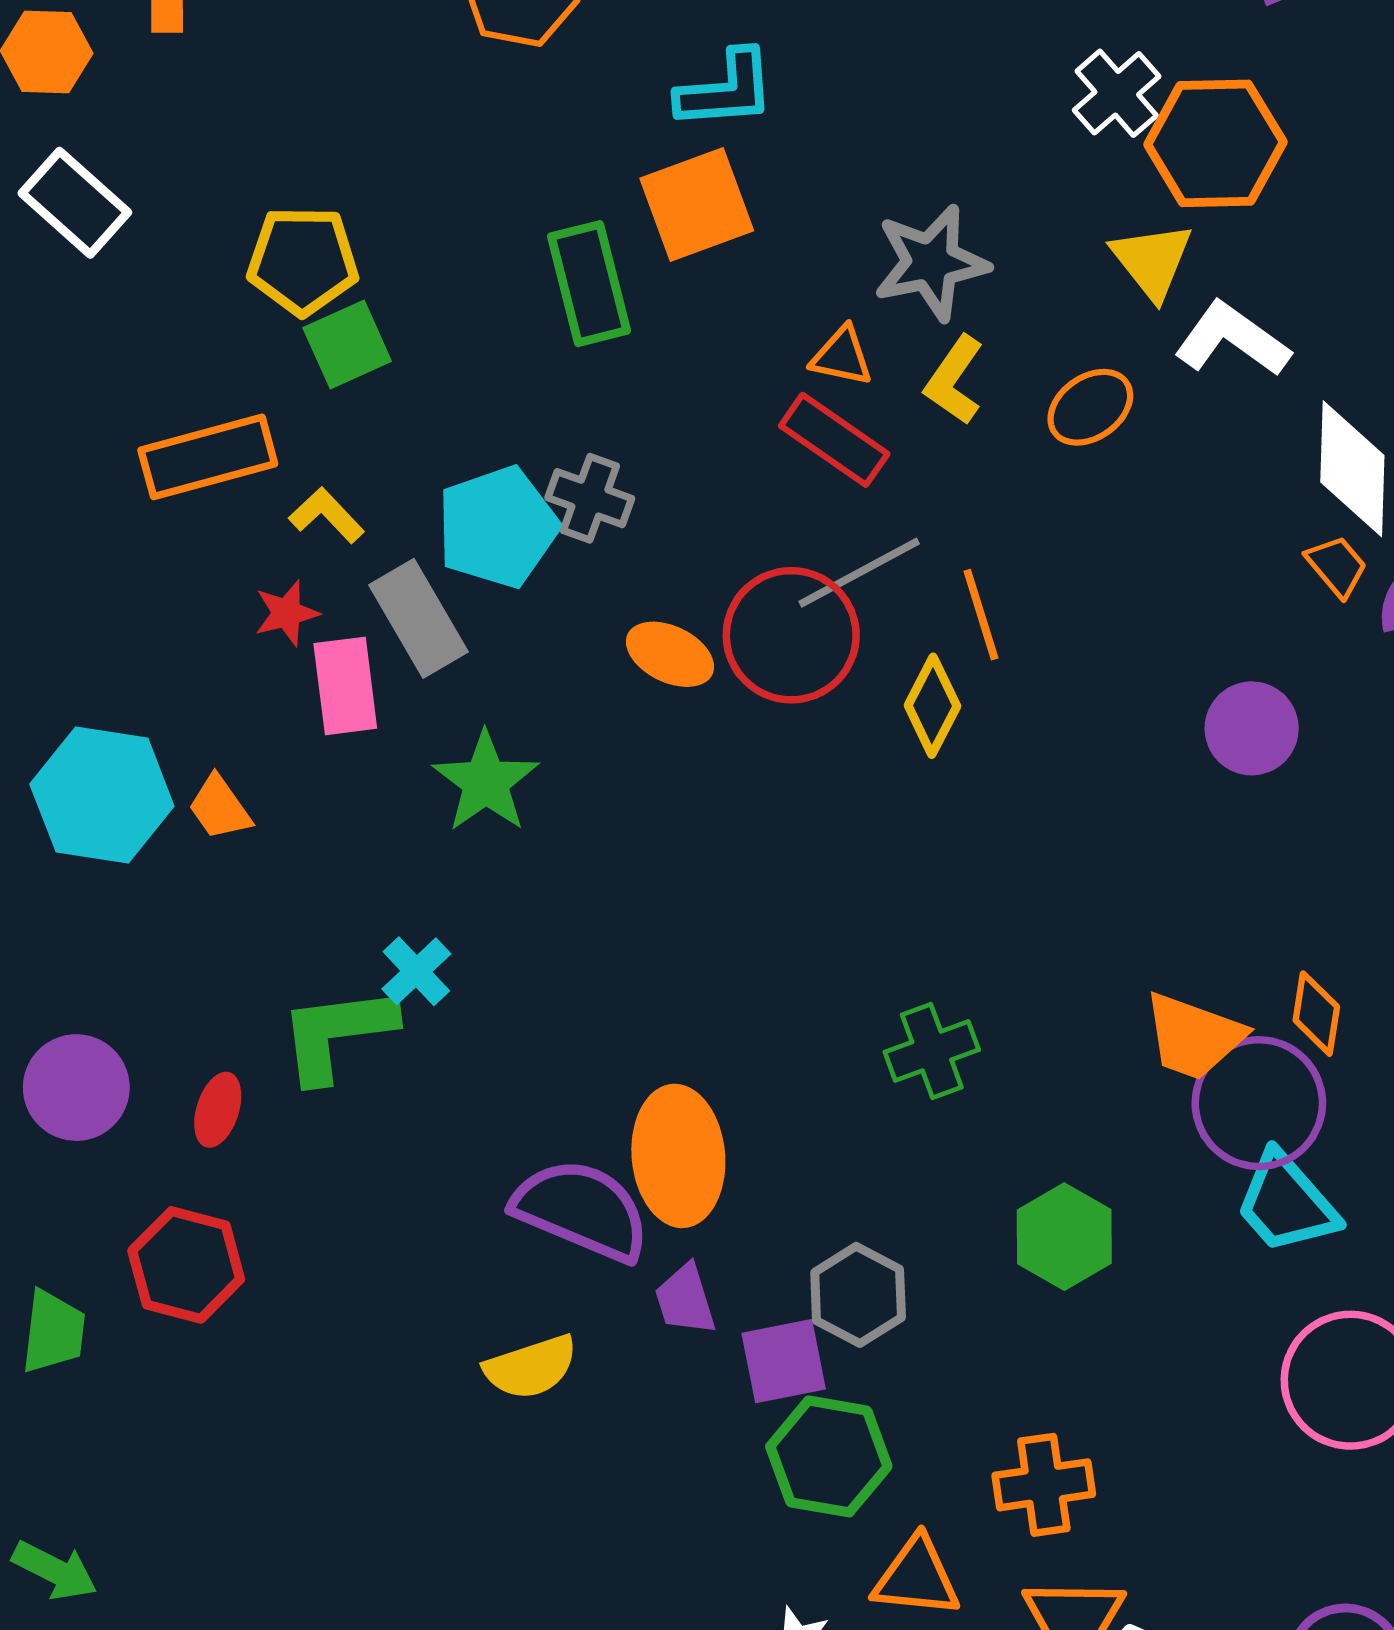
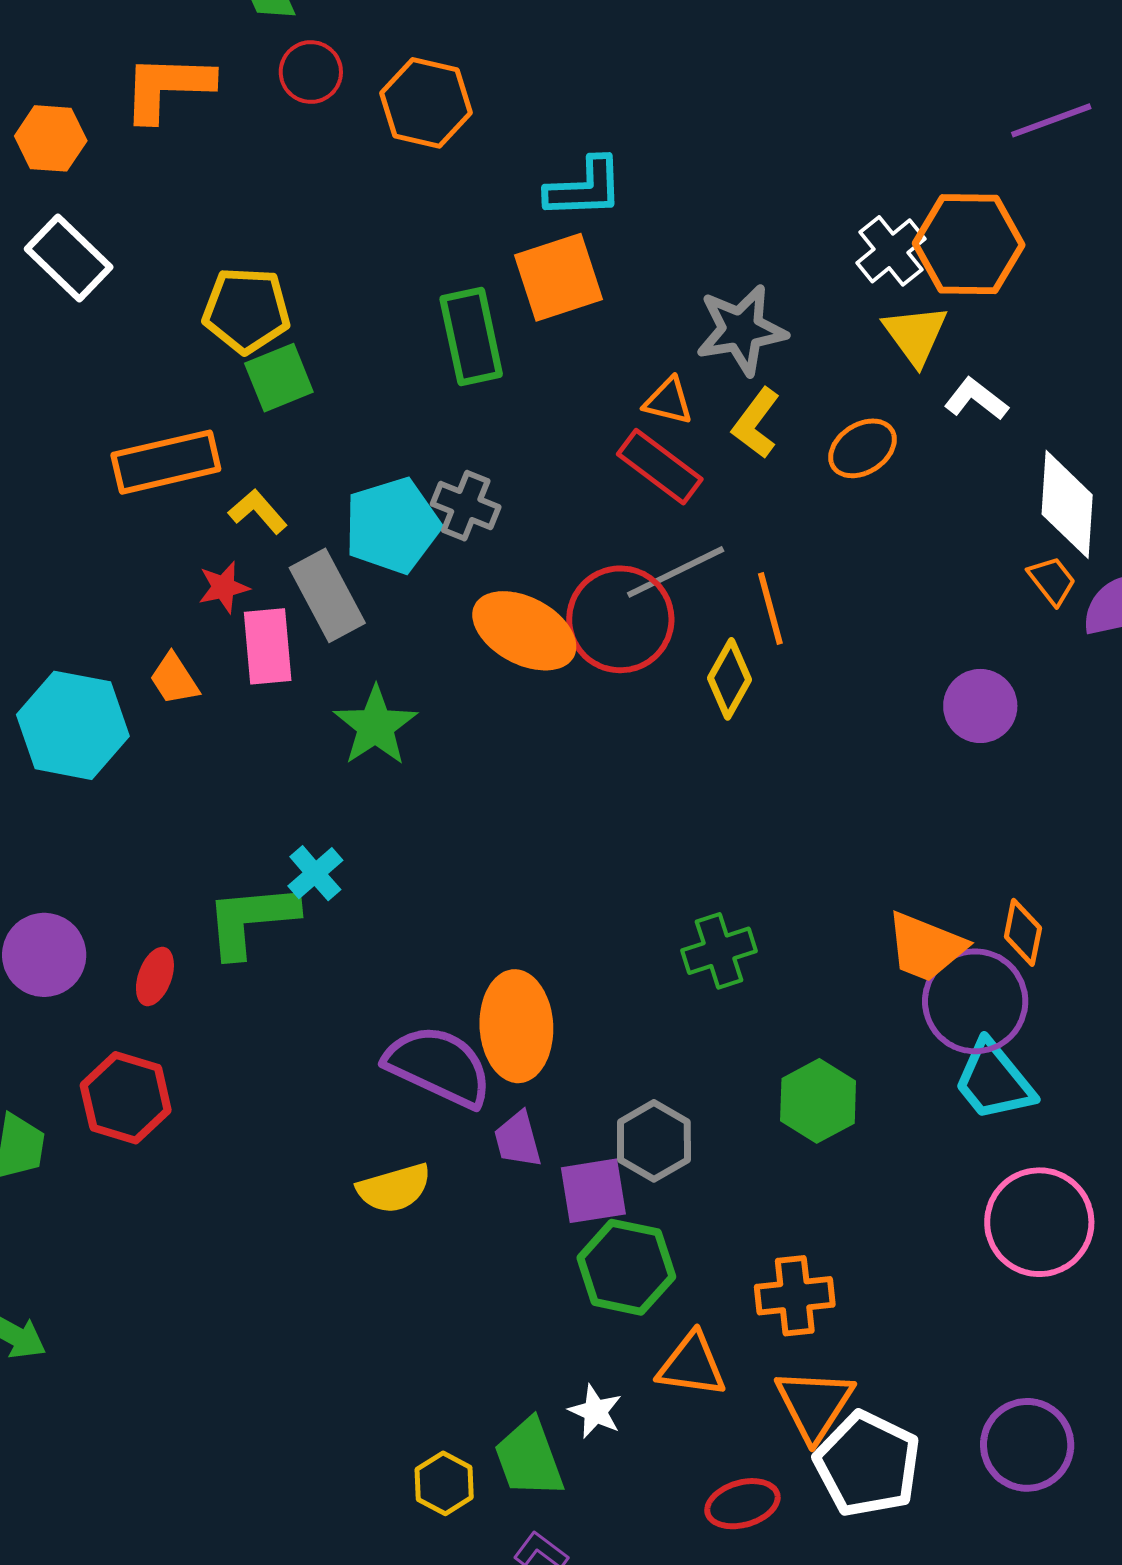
white cross: (1117, 93) -> (891, 251), moved
white L-shape: (1232, 339) -> (976, 399), size x0.7
orange ellipse: (670, 654) -> (524, 631), size x1.5
orange trapezoid: (220, 808) -> (174, 679), moved

